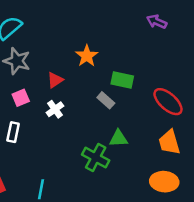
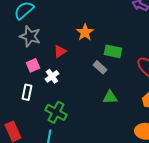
white cross: (55, 109) -> (52, 76), moved
green cross: (96, 157) -> (56, 112), moved

